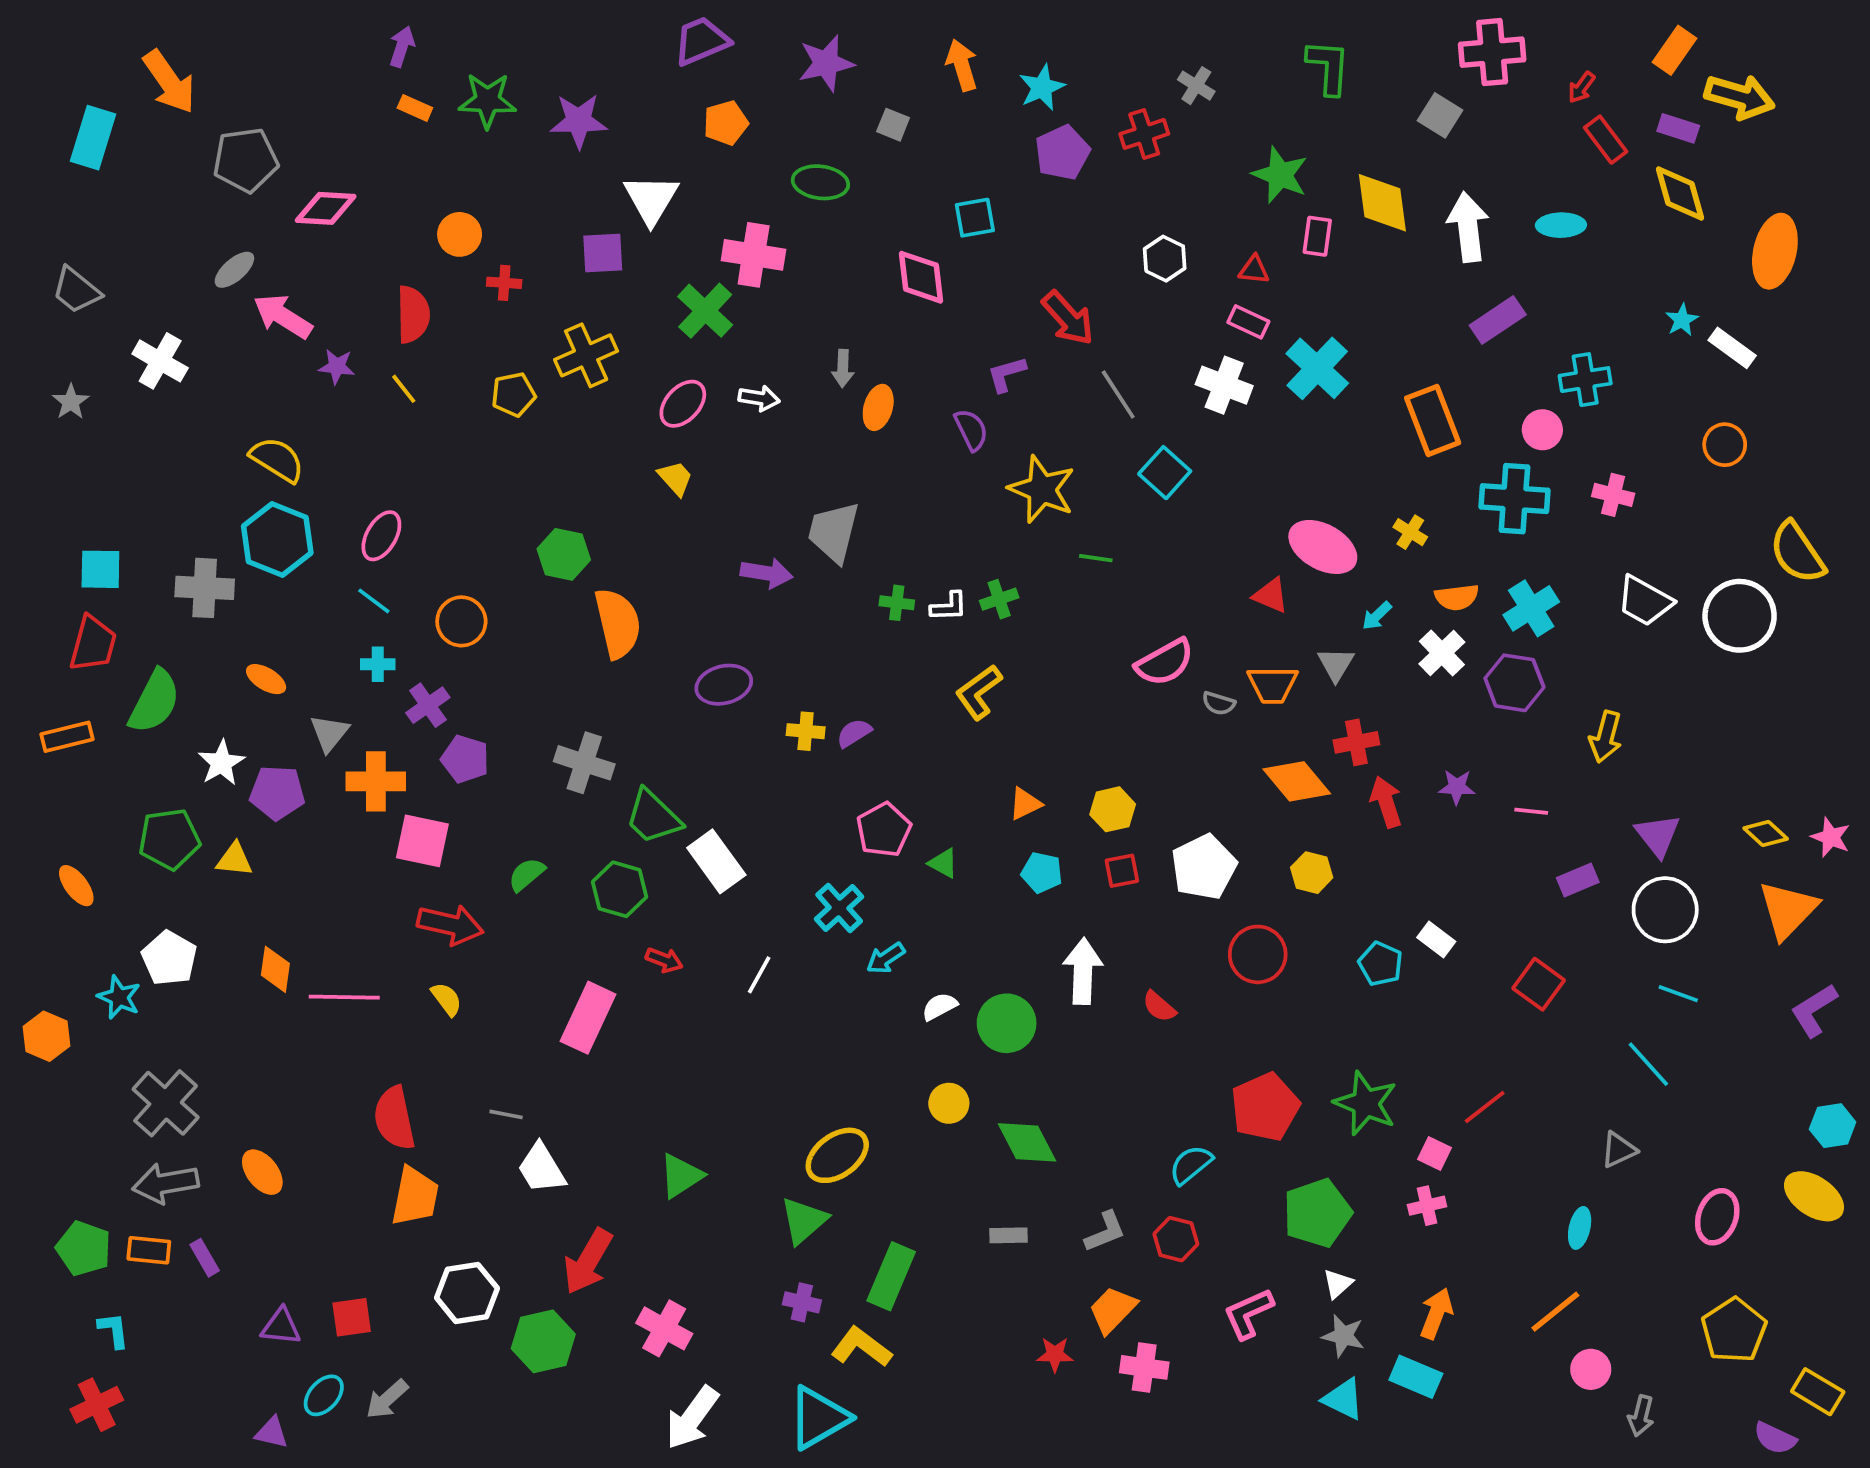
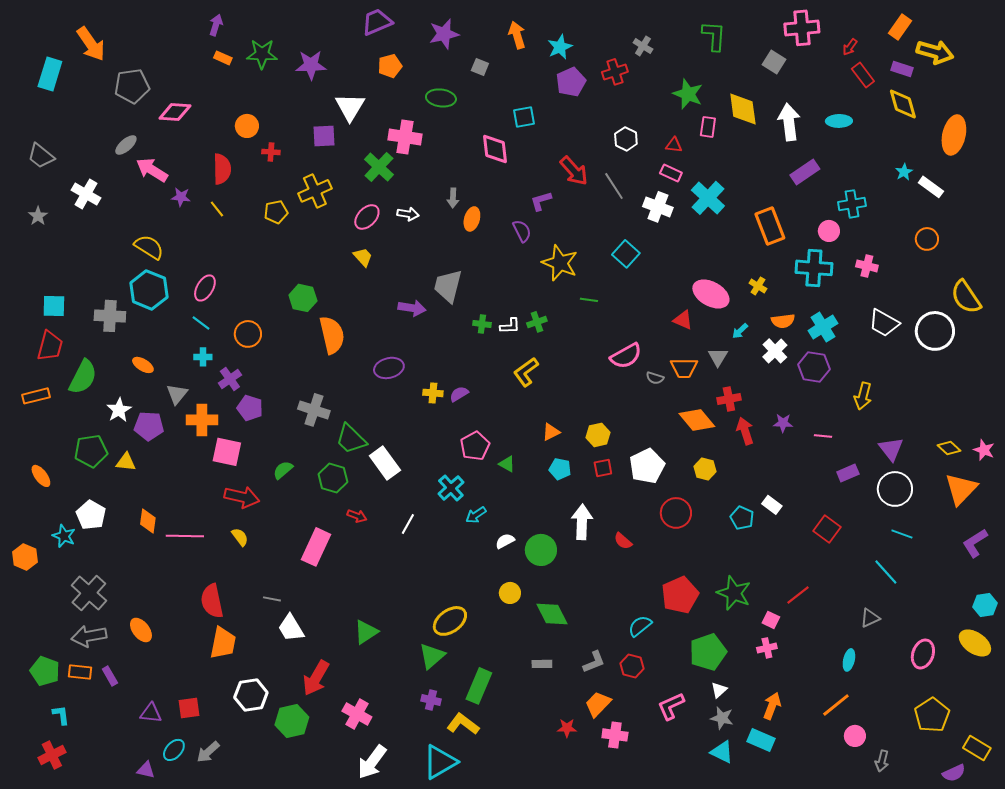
gray line: (1118, 394) -> (614, 186), moved
purple semicircle: (1775, 1438) -> (954, 773), turned -50

